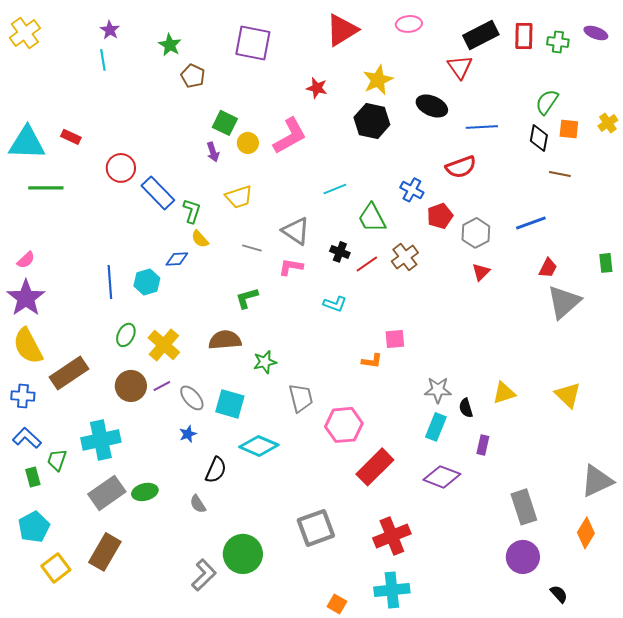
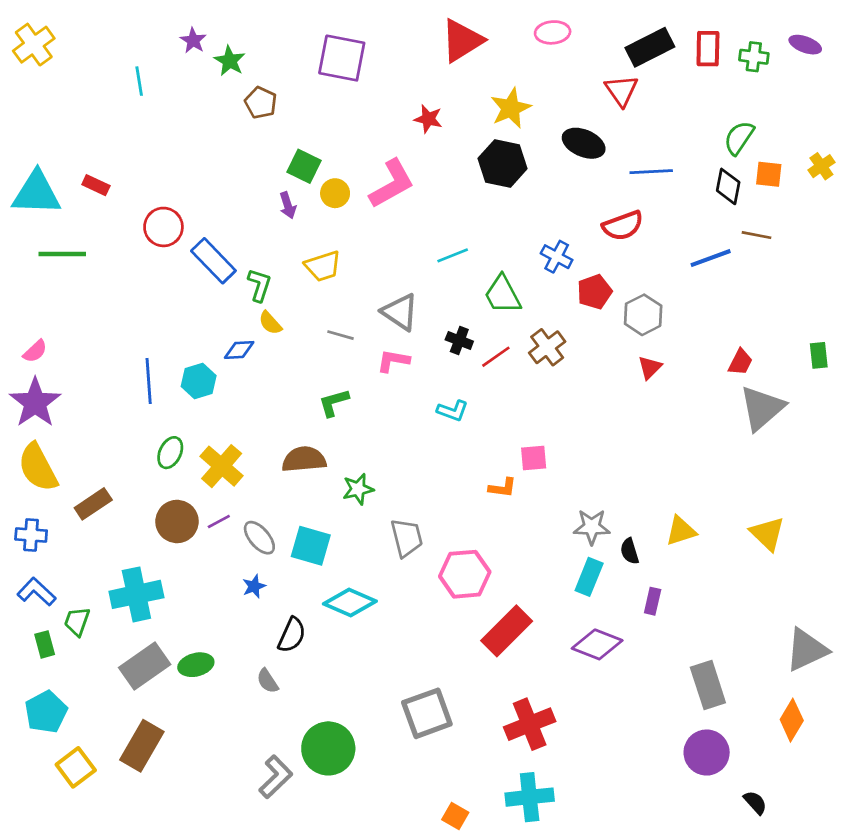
purple star: (110, 30) -> (193, 41), moved
blue line: (531, 223) -> (711, 258), moved
brown rectangle: (69, 373) -> (93, 504), size x0.7

